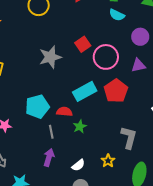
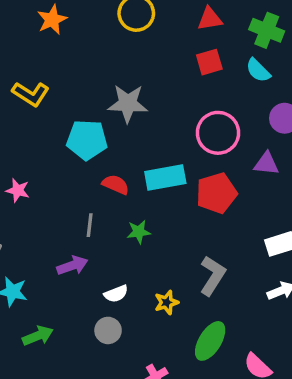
red square: (83, 44) -> (209, 62), moved
cyan pentagon: (37, 107) -> (87, 140), moved
red semicircle: (64, 112) -> (116, 185), moved
purple arrow: (49, 157) -> (72, 265), turned 36

